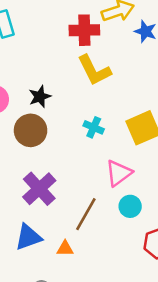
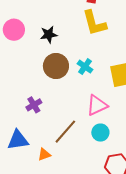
brown circle: (31, 130) -> (56, 66), moved
purple cross: (39, 189) -> (34, 105), size x0.6
orange triangle: (65, 248) -> (44, 154), turned -32

